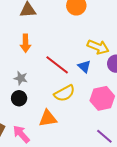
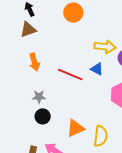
yellow semicircle: (64, 93) -> (101, 136), moved, turned -40

